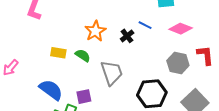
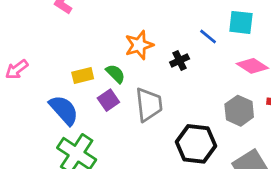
blue line: (145, 25) -> (208, 36), moved
yellow rectangle: (58, 53) -> (83, 75), moved, turned -35
purple square: (84, 97) -> (108, 100), moved, turned -35

